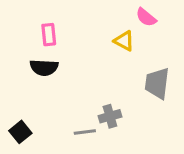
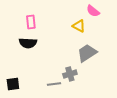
gray trapezoid: (157, 83) -> (87, 53), moved, turned 50
black square: (20, 132) -> (13, 84), turned 32

